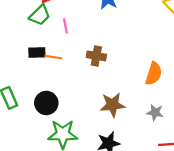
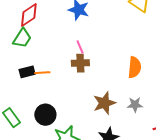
pink line: (65, 26) -> (80, 47), moved
gray star: (155, 112) -> (135, 105), moved

